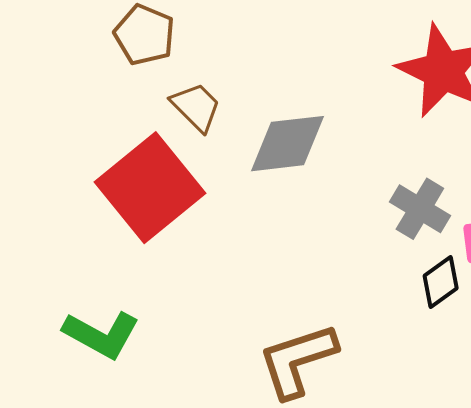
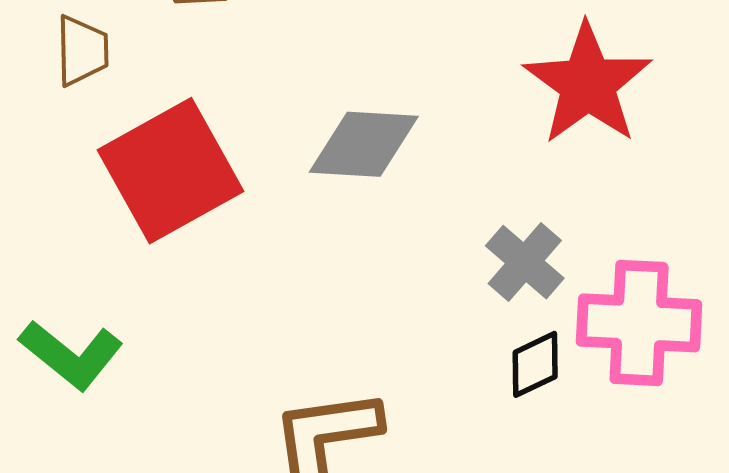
brown trapezoid: (196, 107) -> (82, 51), moved, turned 34

